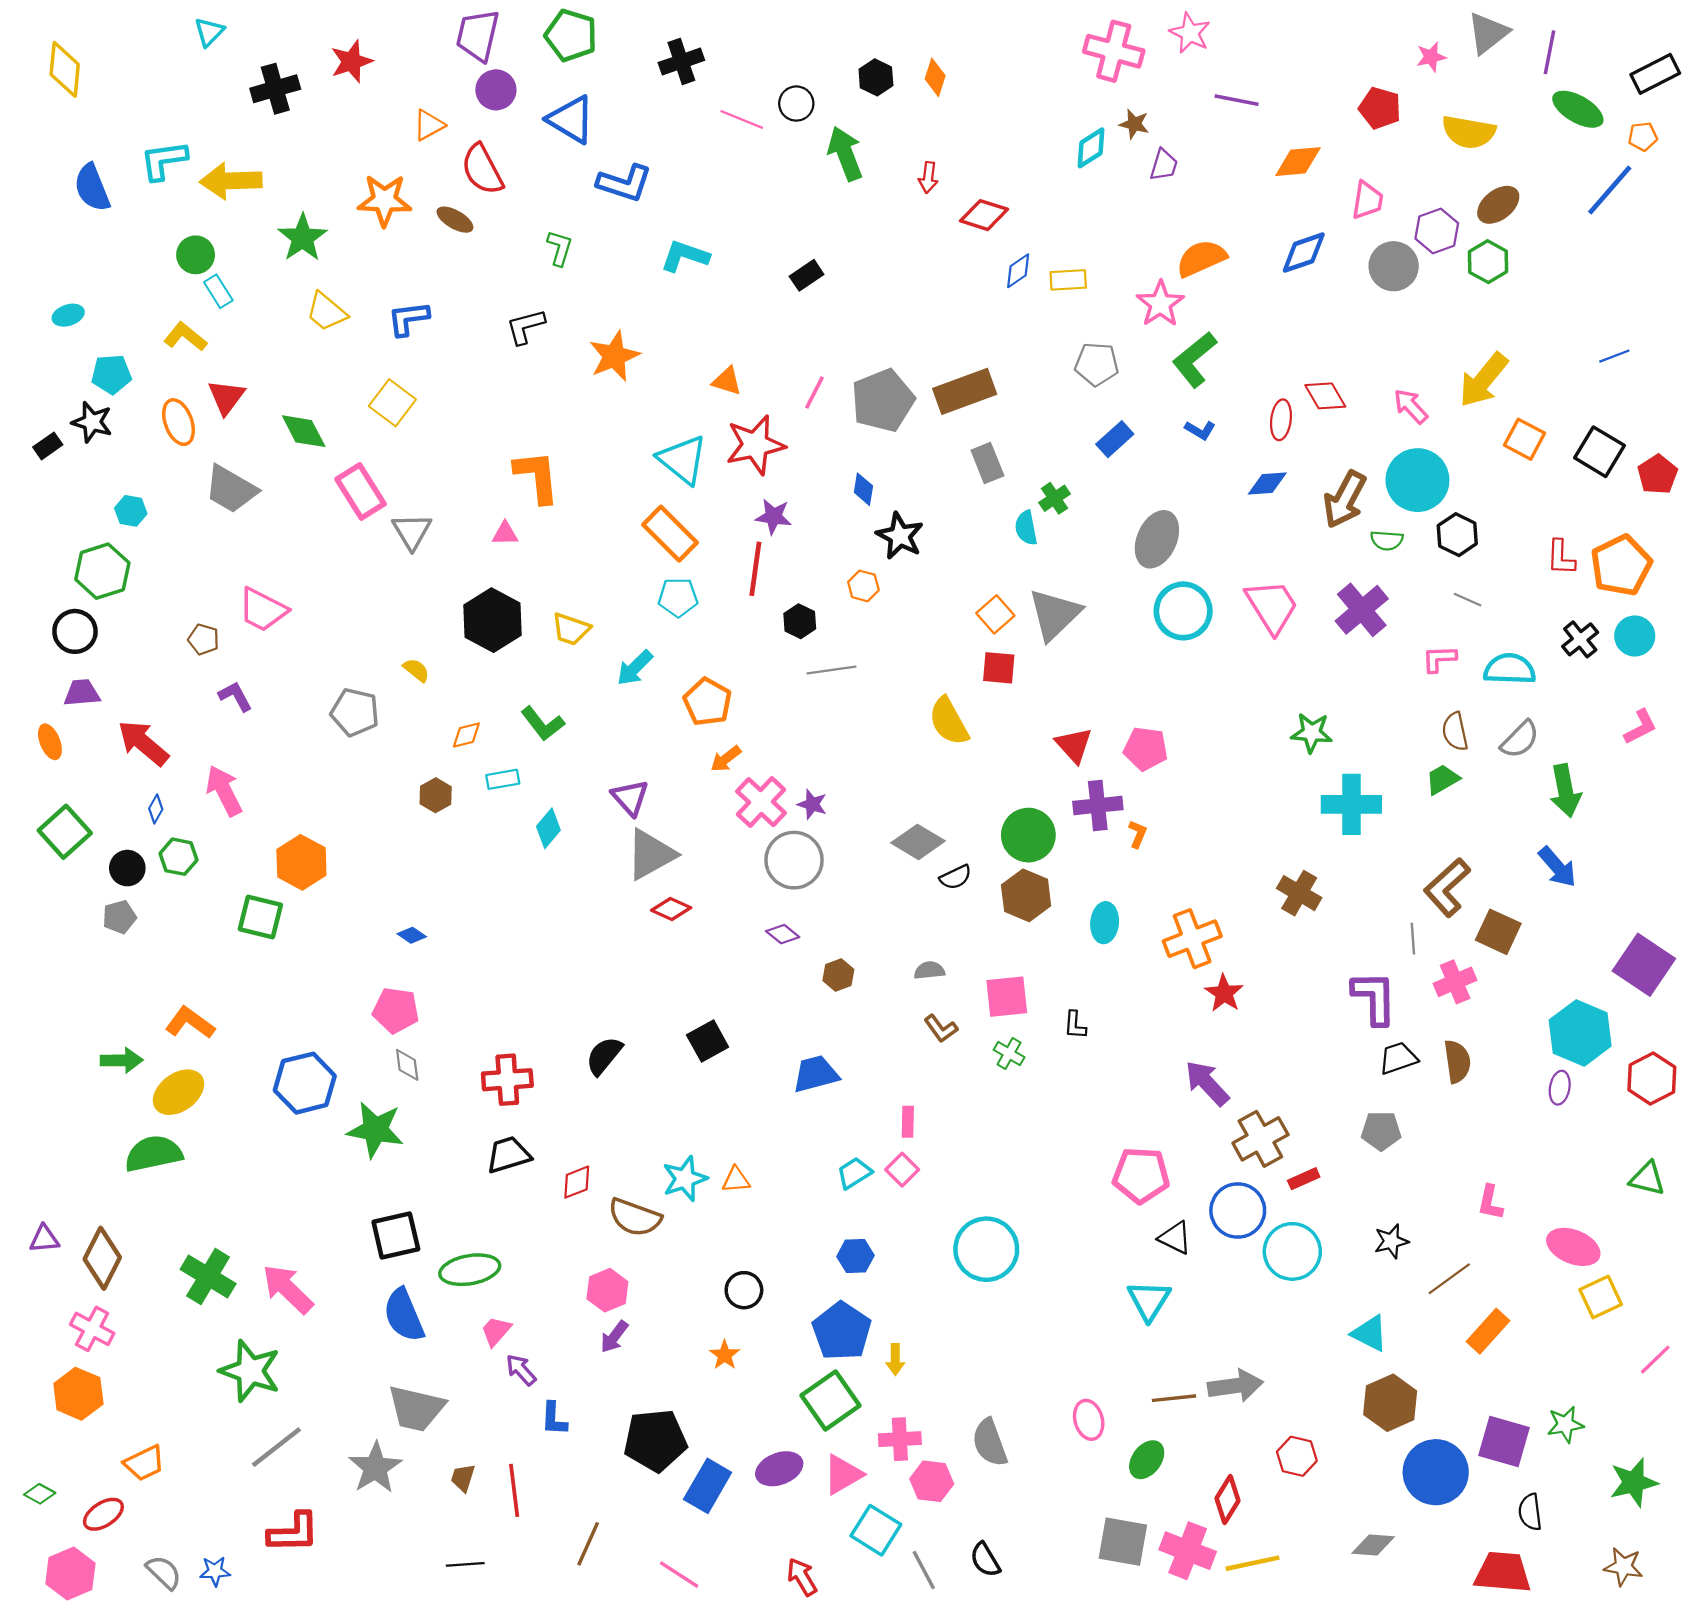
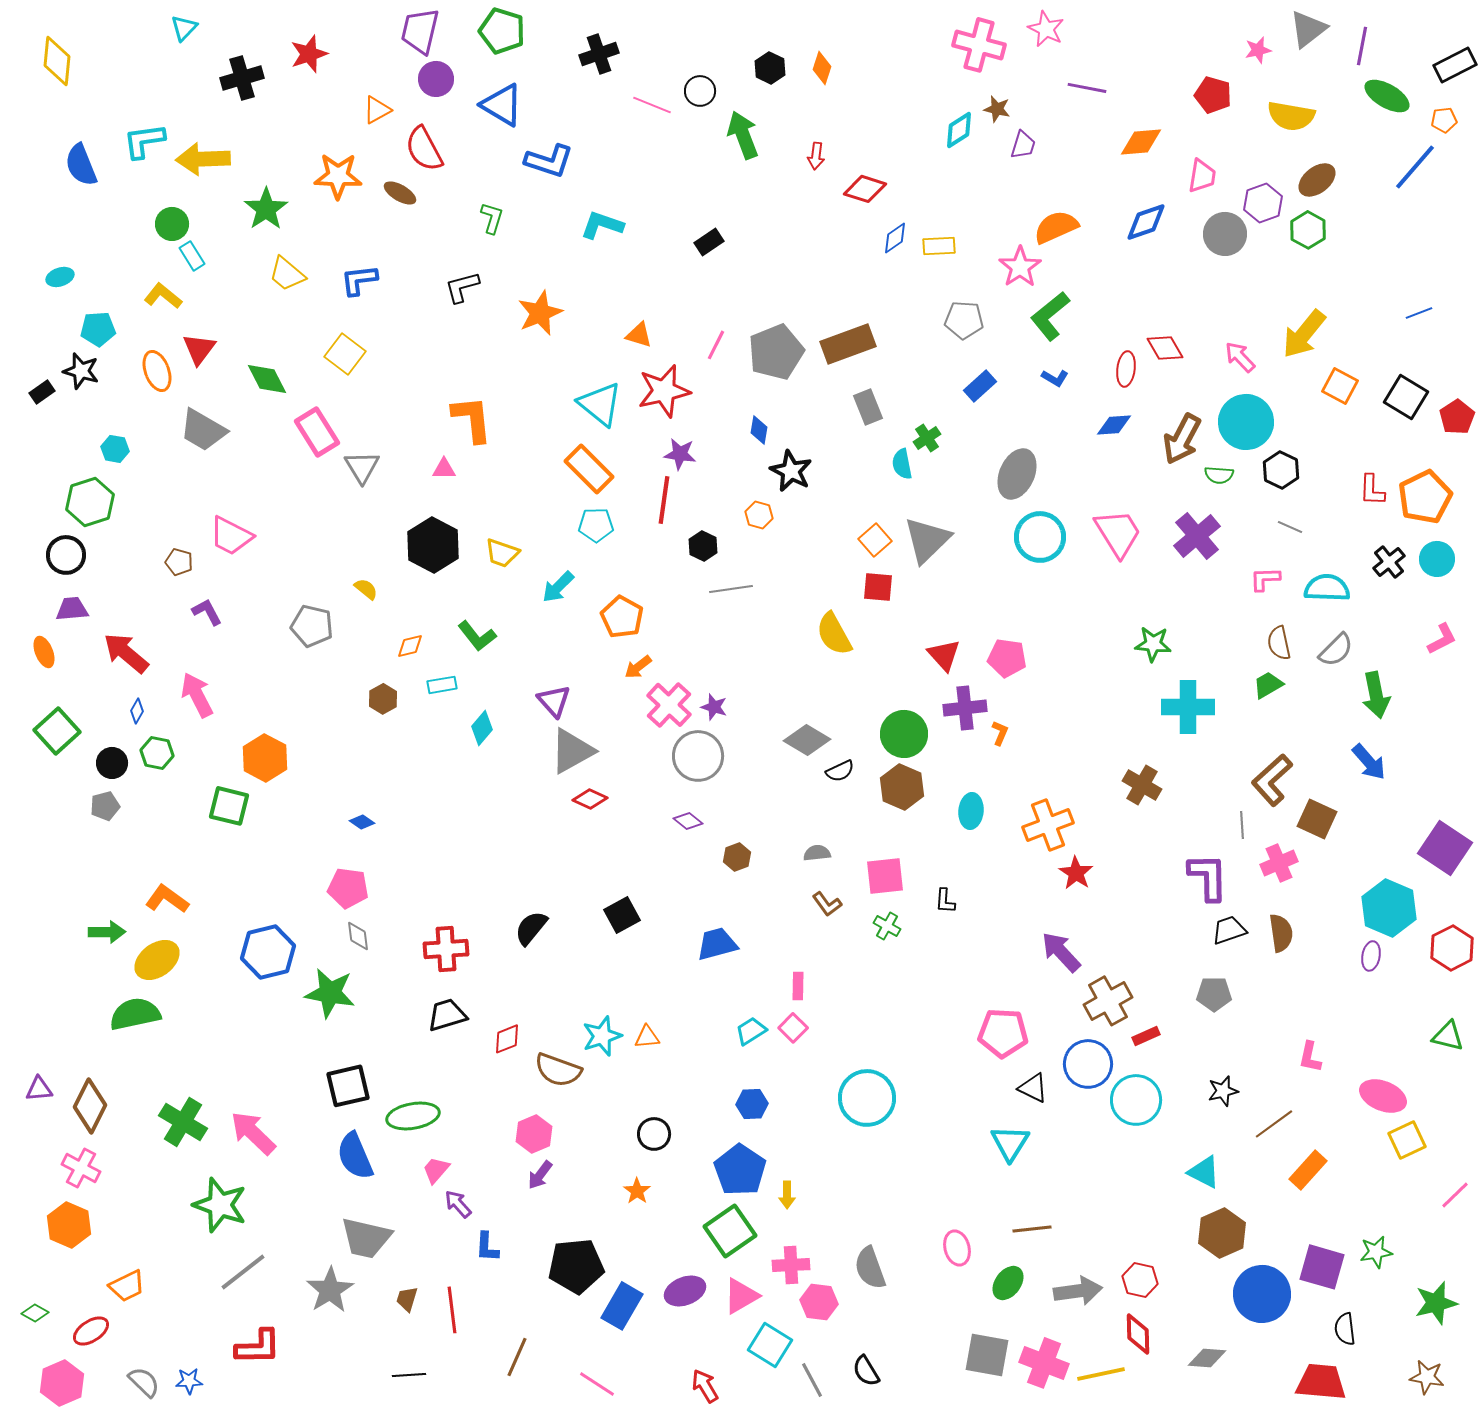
gray arrow: (1235, 1386) -> (1078, 1291), moved
red diamond: (1227, 1499) -> (1138, 1334), moved, turned -33

